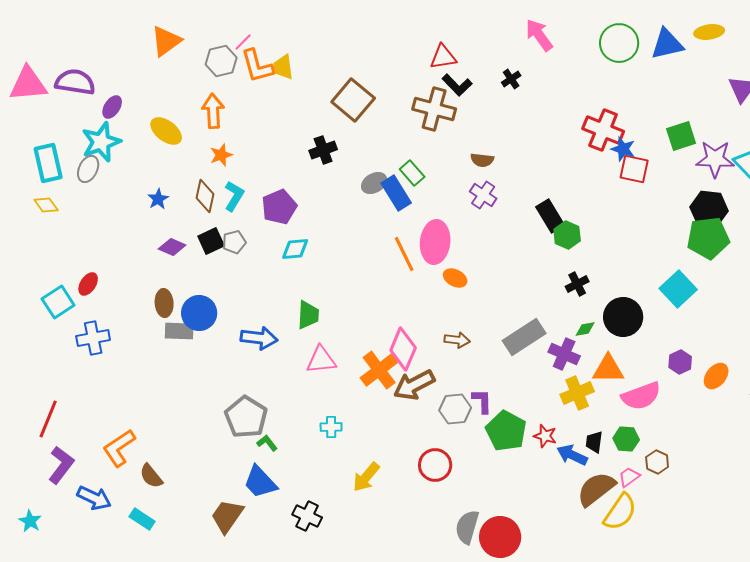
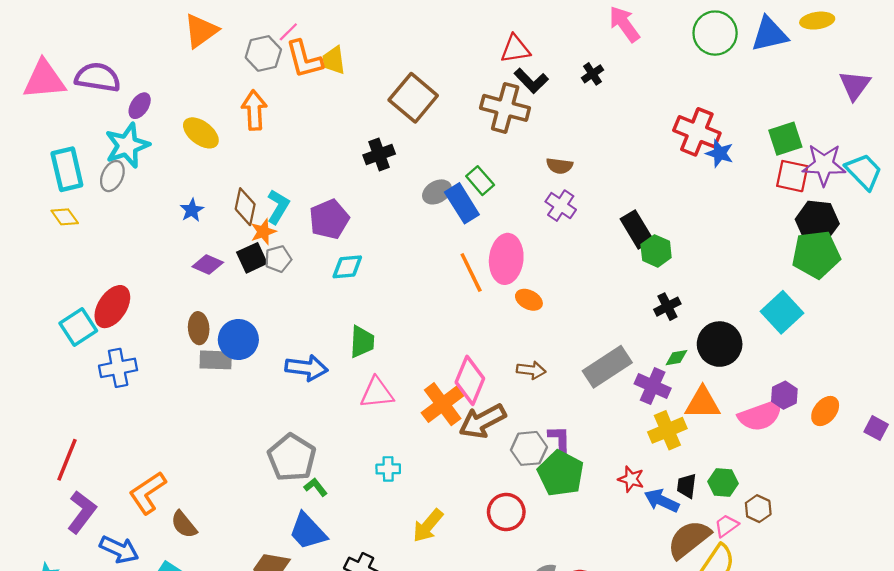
orange star: (221, 155) -> (263, 232), moved
red square: (634, 169) -> (792, 176), moved
red ellipse: (88, 284) -> (112, 307), size x1.6
pink semicircle: (641, 396) -> (760, 416), moved
green pentagon: (506, 431) -> (561, 473), moved

